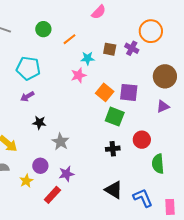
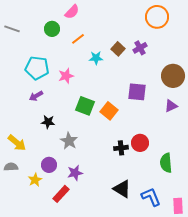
pink semicircle: (99, 12) -> (72, 12), moved
orange circle: (151, 31) -> (157, 17), moved
purple cross: (132, 48) -> (140, 48), turned 32
brown square: (110, 49) -> (118, 49), turned 32
pink star: (79, 75) -> (66, 76), moved
orange square: (105, 92) -> (109, 111), moved
green square: (115, 117) -> (85, 106), moved
red circle: (142, 140) -> (140, 143), moved

